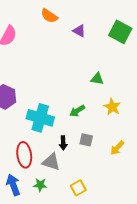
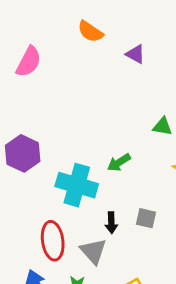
green arrow: (77, 111) -> (119, 163), moved
gray triangle: (51, 162) -> (93, 251), turned 30

